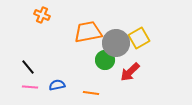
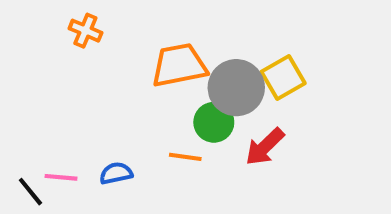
black line: (28, 67) -> (30, 192), moved
orange line: (91, 93) -> (185, 157), moved

